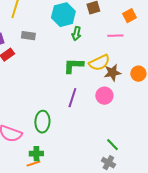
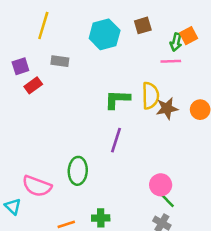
green arrow: (76, 34) -> (176, 42), moved
yellow semicircle: (99, 63) -> (150, 96), turned -65
pink circle: (104, 96) -> (161, 185), moved
green cross: (36, 154) -> (101, 218), moved

